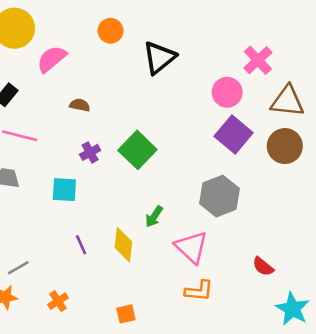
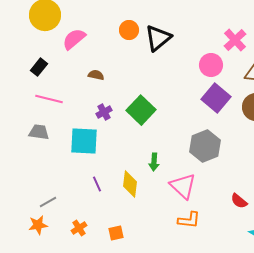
orange circle: (111, 31) -> (129, 30), moved
cyan square: (64, 190) -> (84, 141), size x1.4
green arrow: (154, 217) -> (154, 162), turned -30
orange square: (126, 314) -> (116, 233), moved

